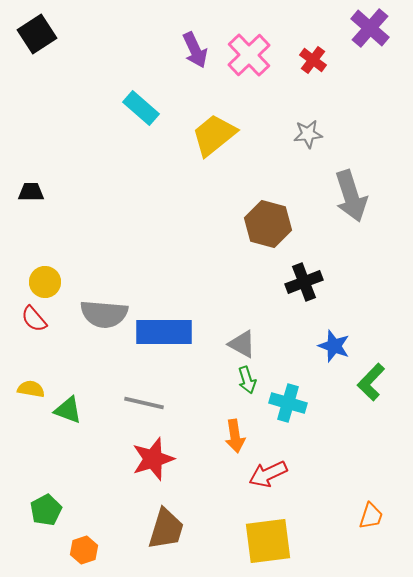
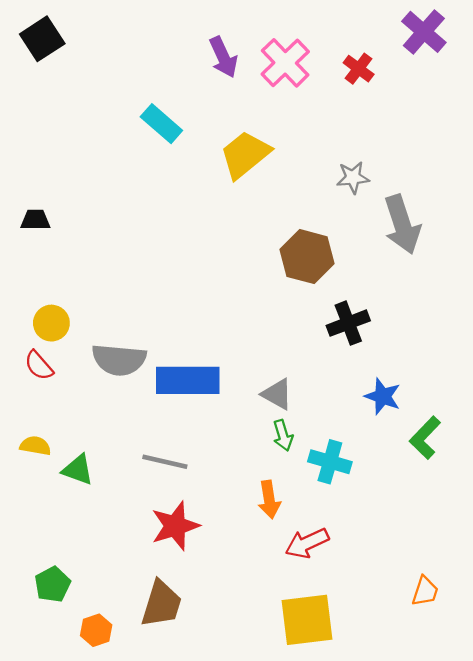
gray star: (308, 134) -> (353, 177), moved
brown trapezoid: (166, 529) -> (161, 604), moved

